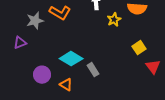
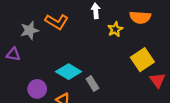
purple triangle: (20, 43) -> (13, 54), turned 32
yellow square: (139, 48) -> (142, 60), size x1.5

